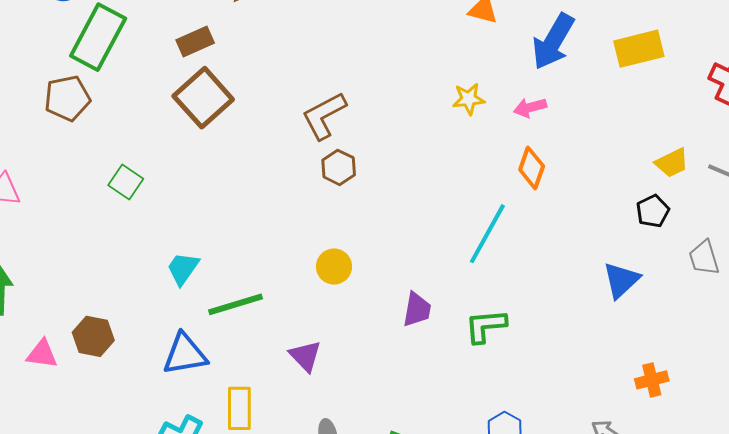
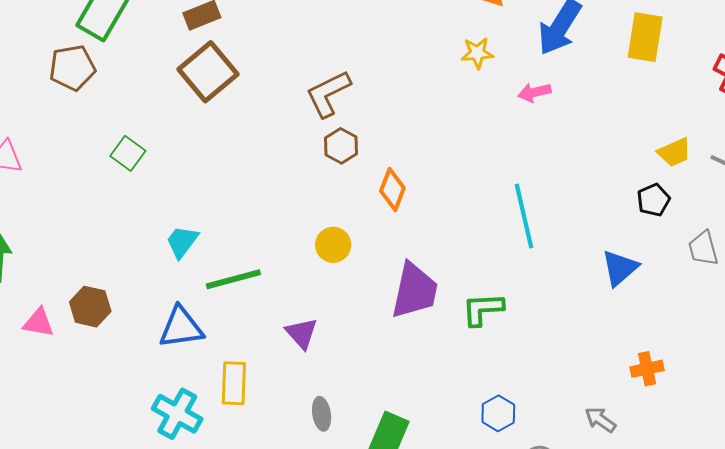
yellow rectangle: (639, 49) -> (645, 37), turned -69
yellow star: (469, 99) -> (477, 53), moved
orange diamond: (532, 168) -> (392, 190), moved
cyan line: (487, 234) -> (524, 216), moved, turned -44
purple trapezoid: (417, 310) -> (415, 291), size x1.6

